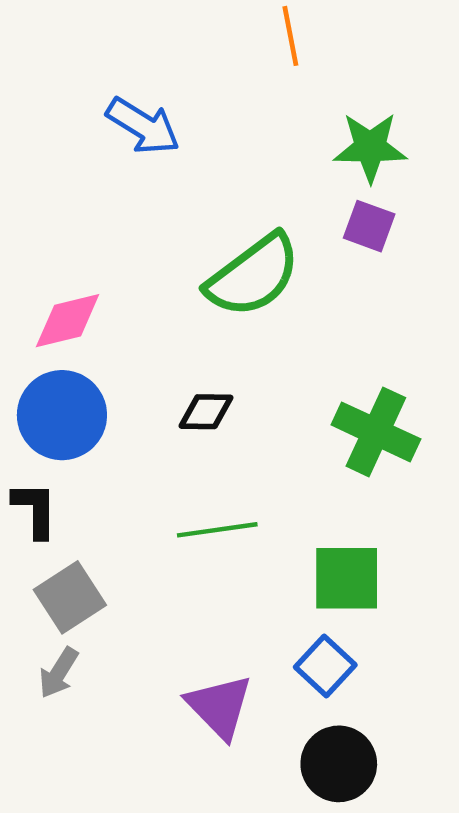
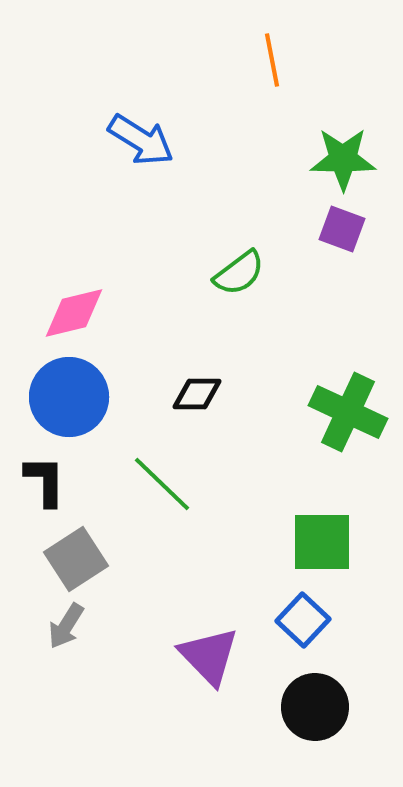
green semicircle: (253, 276) -> (239, 273), size x0.6
green line: (217, 530) -> (162, 484), moved, turned 52

